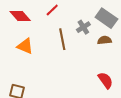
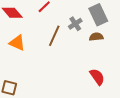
gray rectangle: (106, 18) -> (98, 15), turned 30
brown line: (62, 39) -> (54, 36), turned 35

